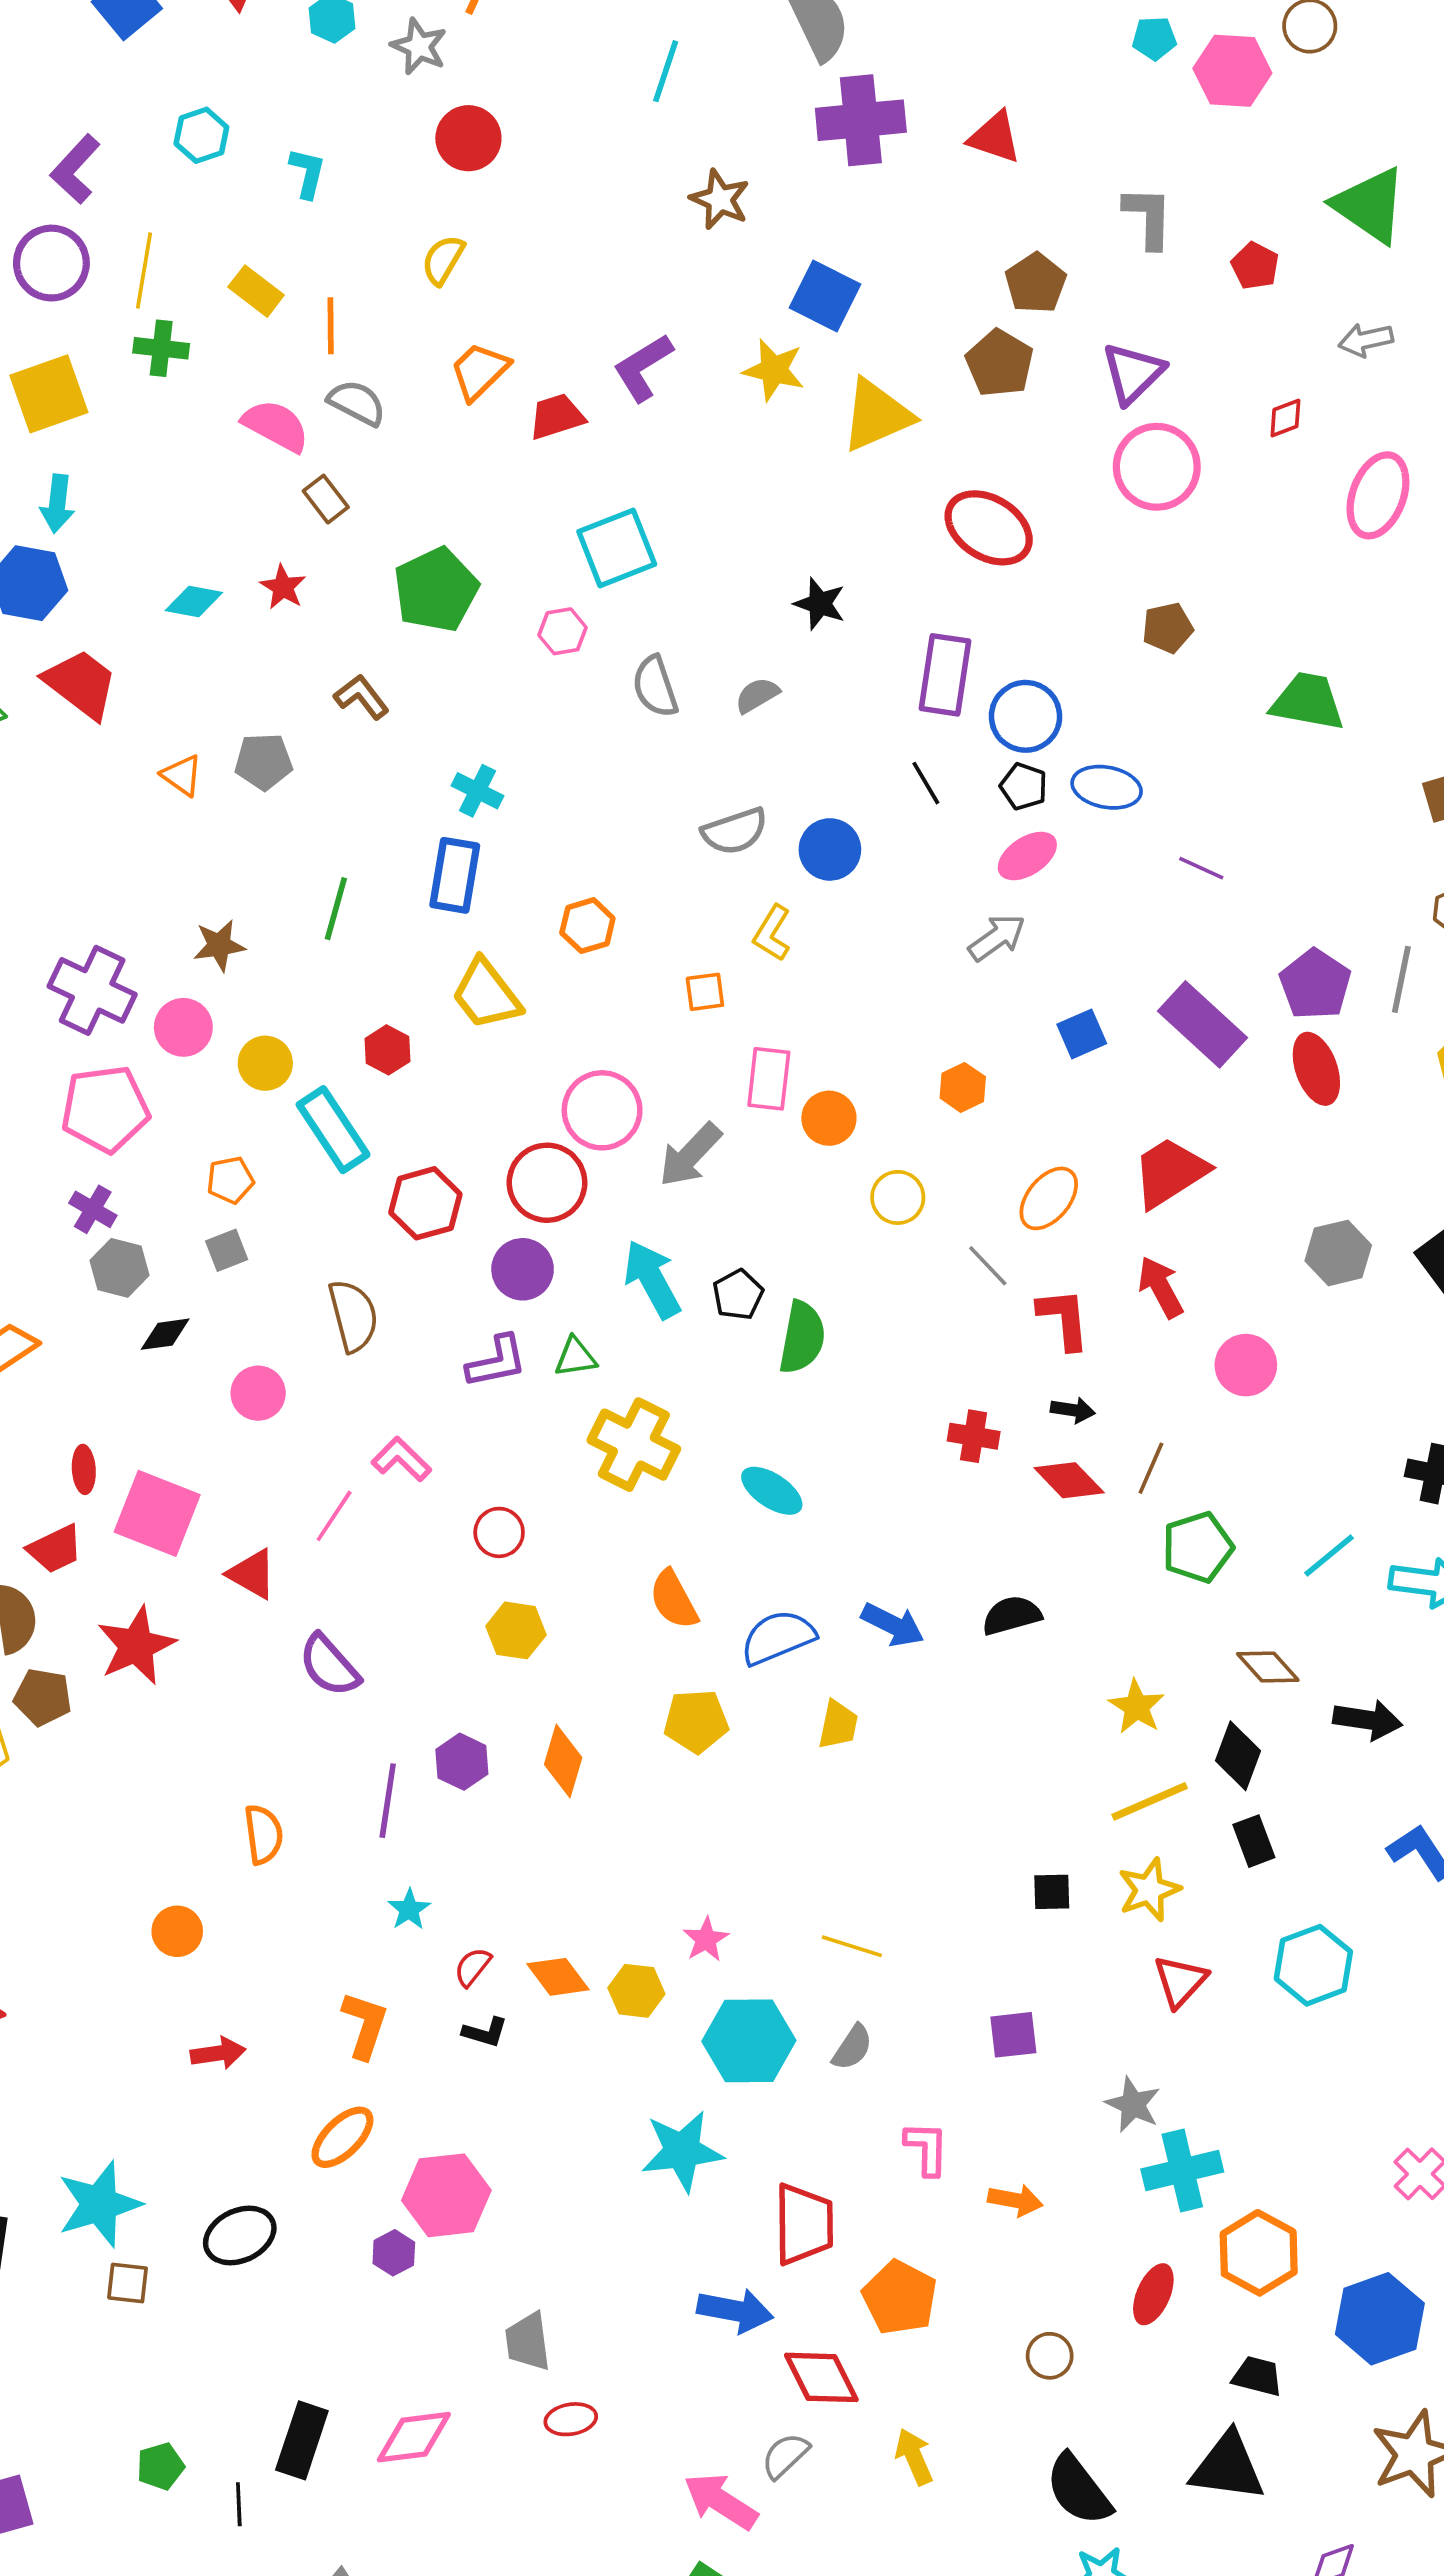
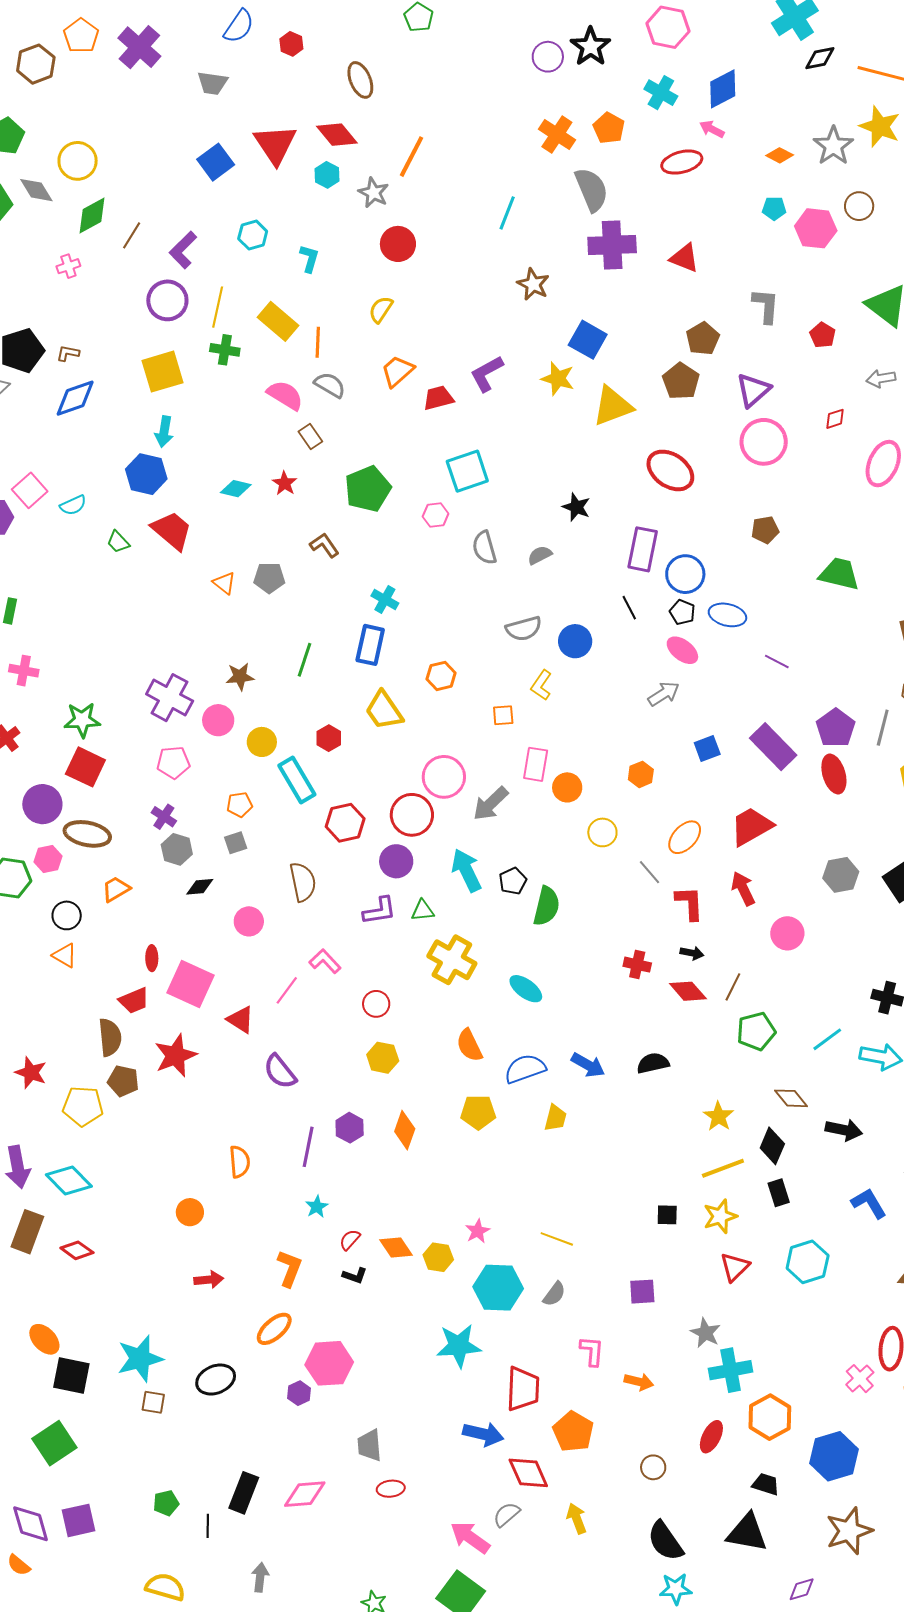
yellow rectangle: (256, 291) -> (278, 321), size x1.4
pink ellipse: (1027, 856) -> (682, 650), turned 68
pink pentagon: (105, 1109) -> (173, 762), size x0.7

